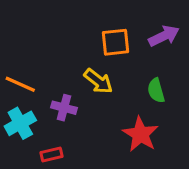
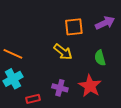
purple cross: (64, 108) -> (60, 88), moved

